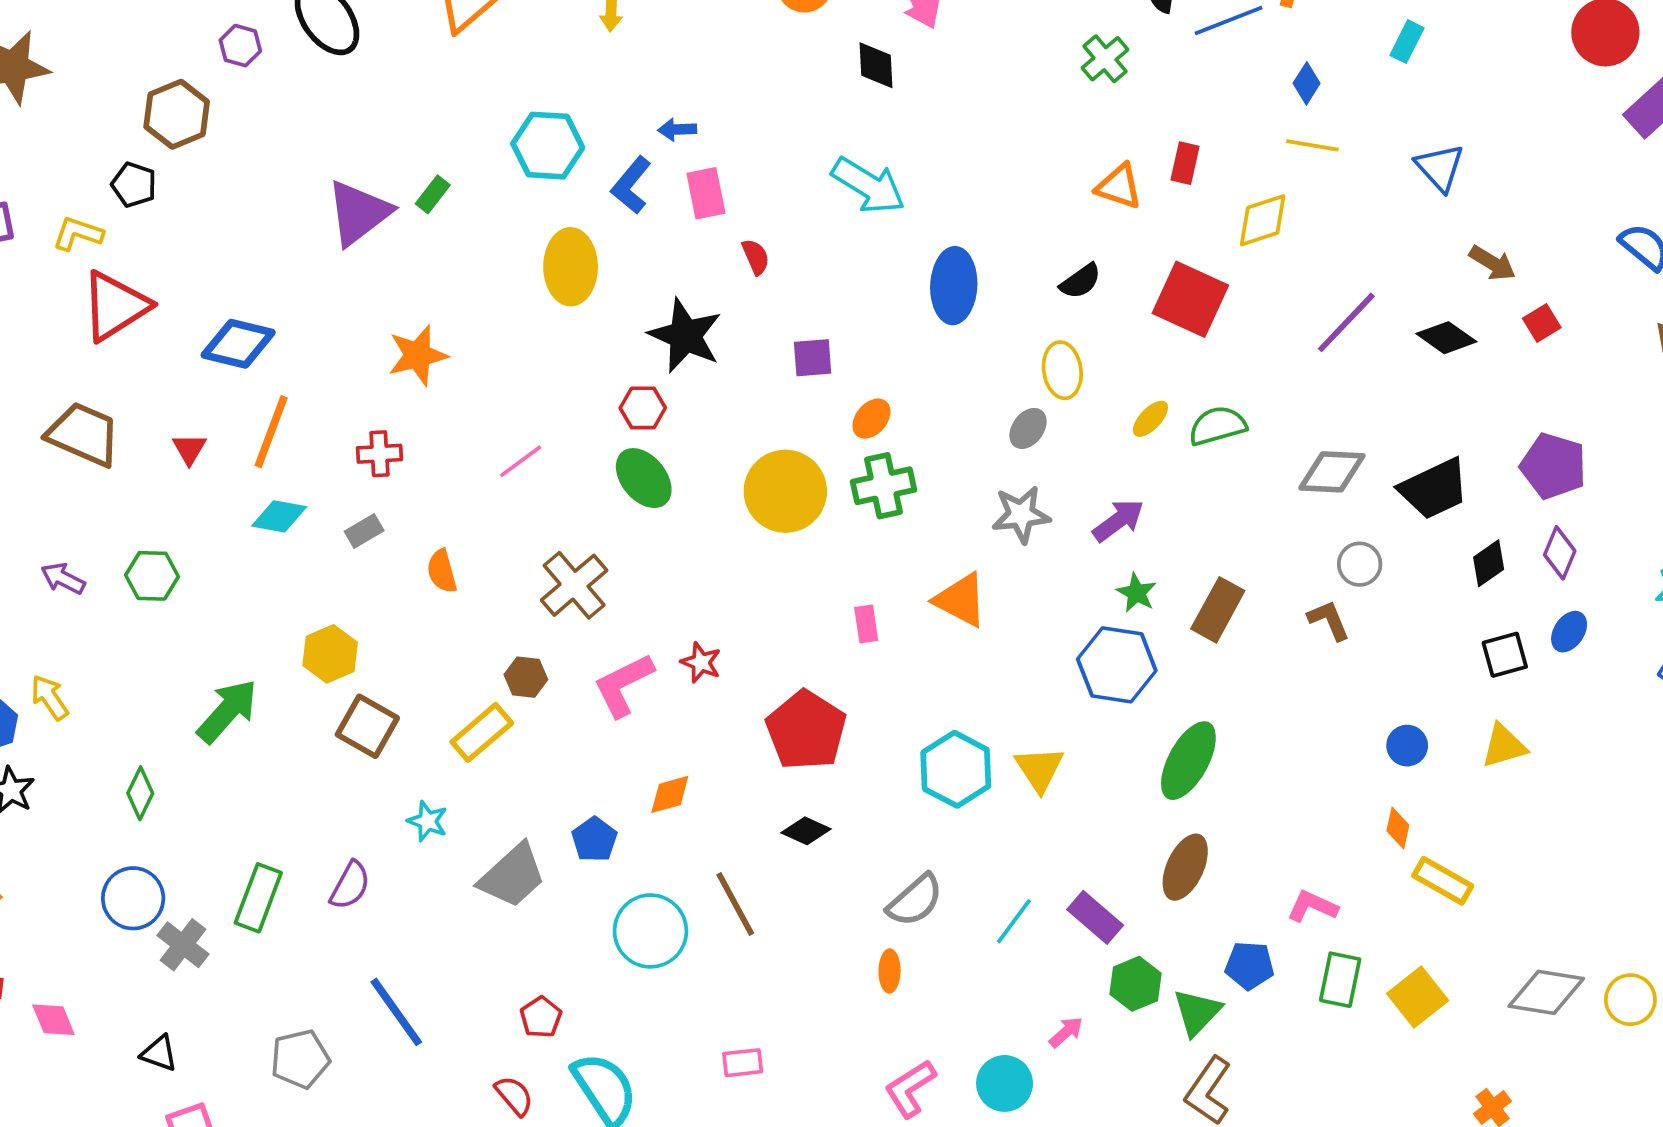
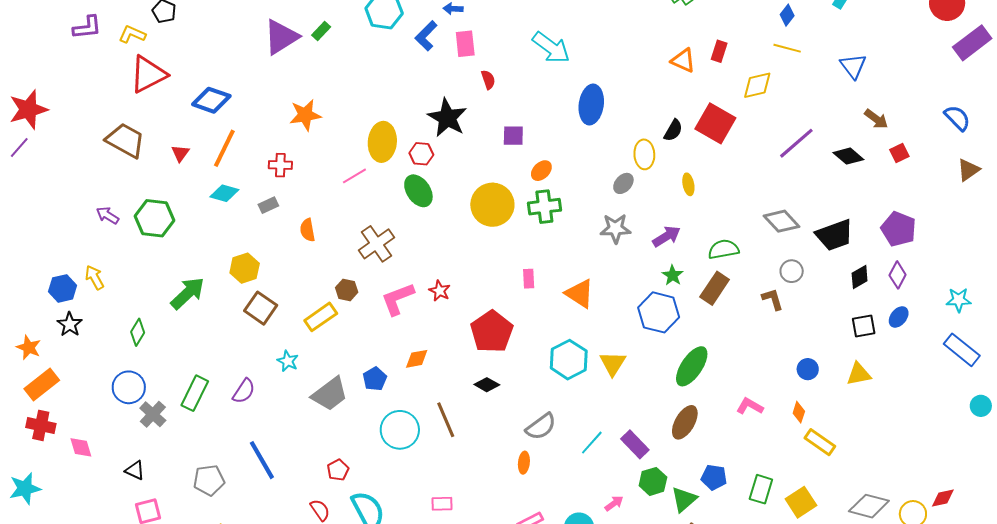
yellow ellipse: (571, 267) -> (382, 142), moved
black semicircle: (1080, 281) -> (673, 130), moved, turned -30
yellow ellipse: (1150, 419) -> (688, 184), turned -60
green semicircle: (1218, 426) -> (724, 249), moved
gray diamond: (1332, 472) -> (781, 221), turned 39
green hexagon: (152, 576) -> (154, 218), size x1.4
orange triangle: (961, 600) -> (580, 294), moved
pink L-shape: (1312, 906) -> (750, 406), moved

